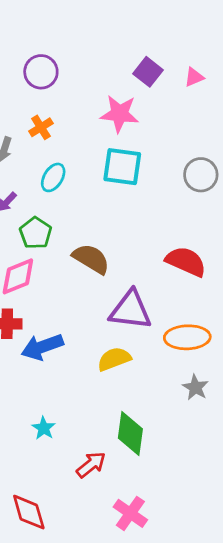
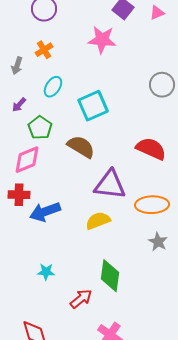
cyan square: (122, 167) -> (93, 106), moved, turned -32
cyan star: (44, 428) -> (46, 272), turned -30

